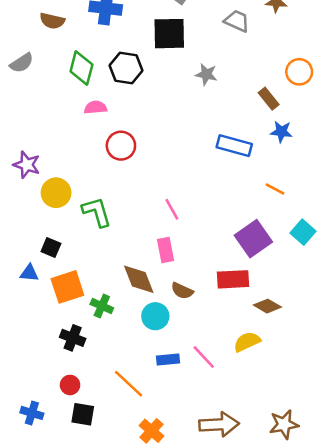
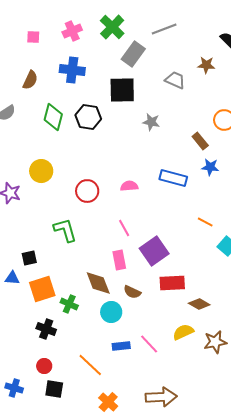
brown semicircle: (52, 21) -> (30, 80), turned -78
pink semicircle: (95, 107) -> (129, 186), moved
red circle: (121, 146) -> (87, 191), moved
orange line: (275, 189) -> (205, 222), moved
yellow circle: (56, 193) -> (41, 171), moved
purple square: (253, 239) -> (154, 251), moved
black square: (51, 247) -> (29, 258), turned -35
brown star: (284, 424) -> (215, 342), moved

